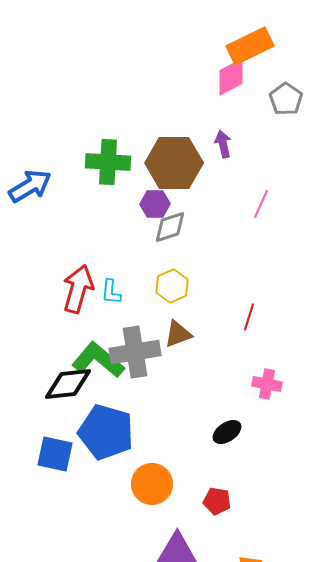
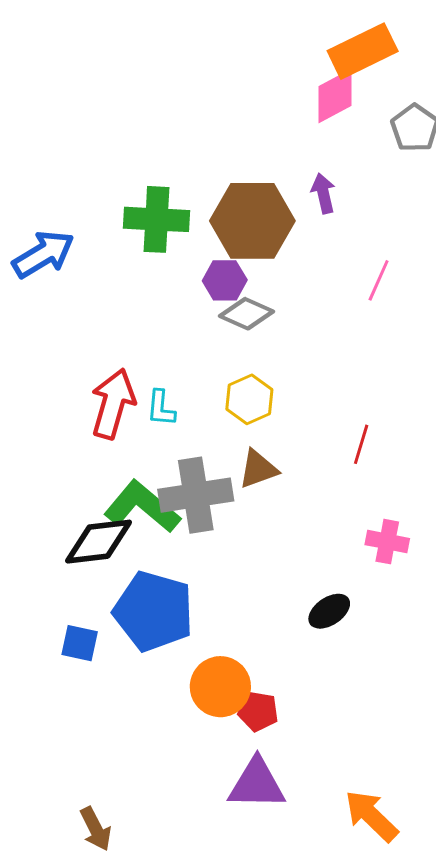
gray diamond: (170, 227) -> (246, 314), turned 42
blue square: (55, 454) -> (80, 643), size x0.7
red pentagon: (217, 501) -> (258, 711), moved

